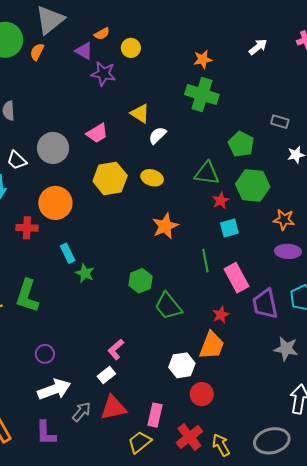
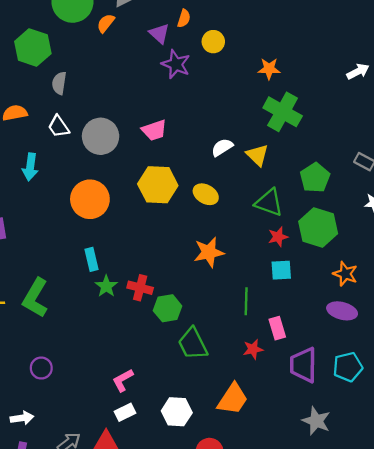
orange semicircle: (102, 34) -> (184, 18), turned -56
orange star: (203, 59) -> (269, 69), moved
yellow triangle: (140, 113) -> (257, 155), moved
white trapezoid: (17, 160) -> (59, 126), moved
red cross: (27, 228) -> (140, 288), moved
pink rectangle: (237, 278) -> (277, 328), size x0.7
red star: (221, 315) -> (253, 349), moved
white hexagon: (182, 365) -> (177, 412), moved
white rectangle: (106, 375) -> (125, 412), moved
white arrow: (54, 389) -> (22, 418), moved, size x0.6

